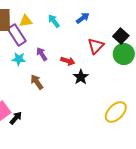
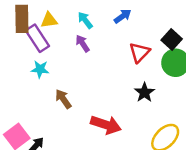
purple arrow: (42, 54) -> (83, 43), moved
red arrow: (68, 61) -> (106, 125), moved, size x1.6
black star: (81, 77) -> (145, 92), moved

